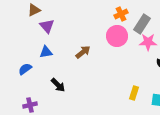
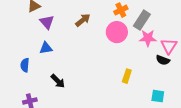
brown arrow: (83, 52) -> (83, 20), moved
blue semicircle: (25, 69) -> (25, 65), turned -48
yellow rectangle: (134, 93) -> (127, 76), moved

